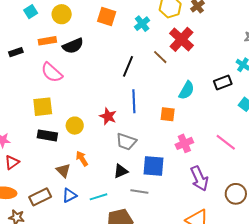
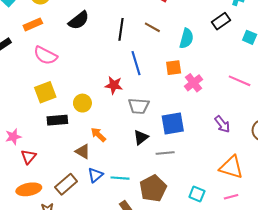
black semicircle: (73, 46) -> (79, 20), moved
brown line: (160, 57) -> (152, 27), moved
pink cross: (184, 143) -> (194, 83), moved
purple arrow: (199, 178) -> (222, 124), size x0.7
cyan line: (99, 197) -> (120, 178), moved, turned 36

